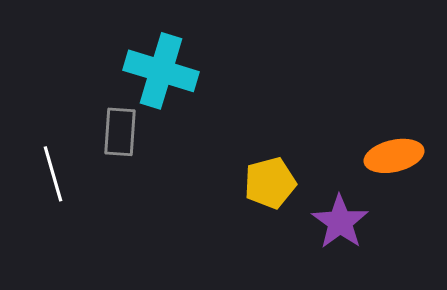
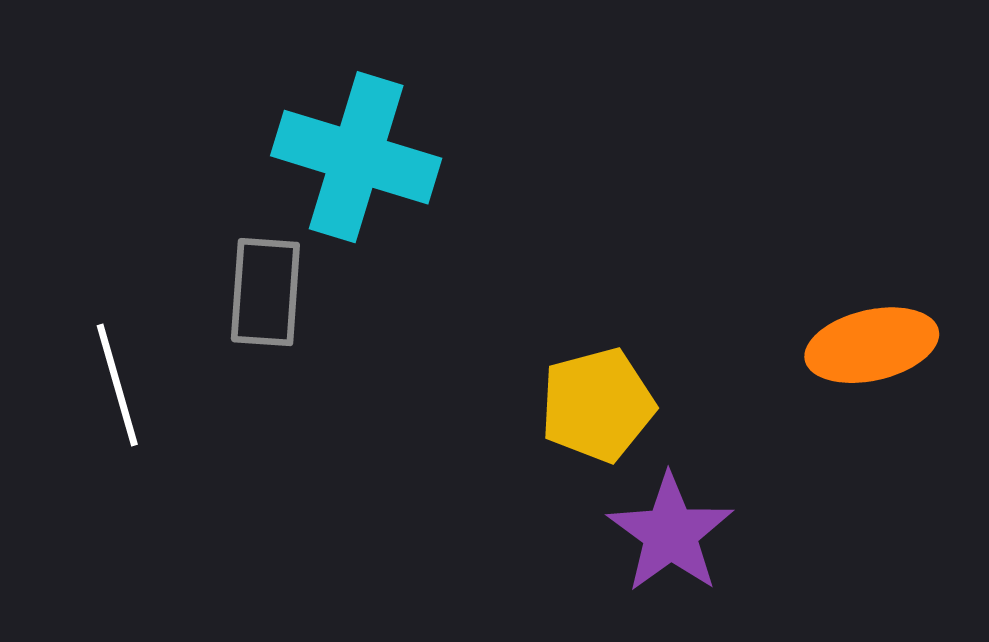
purple star: (340, 222) -> (670, 533), moved

